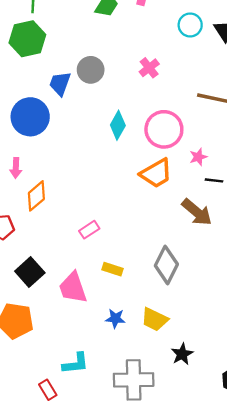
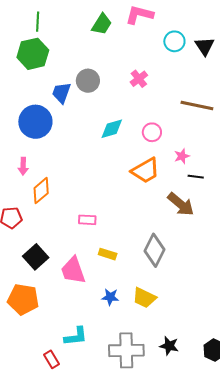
cyan diamond: (118, 125) -> (112, 129), turned 45
pink circle: (164, 129) -> (152, 132), size x0.6
pink rectangle: (89, 230) -> (87, 220), turned 36
black star: (182, 354) -> (169, 346), moved, turned -30

